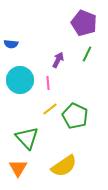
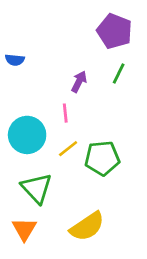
cyan circle: (20, 80) -> (27, 135), moved
green pentagon: (75, 116) -> (102, 158), turned -30

